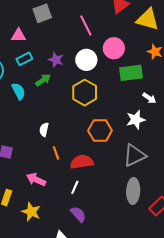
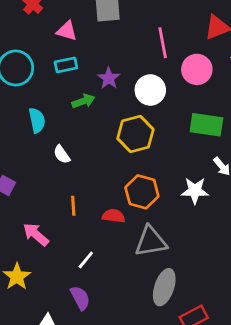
pink circle: (114, 48) -> (197, 69), moved
cyan semicircle: (19, 91) -> (37, 120), moved
white semicircle: (44, 130) -> (62, 154), moved, turned -64
gray triangle: (134, 155) -> (151, 241), moved
red semicircle: (82, 162) -> (114, 216), moved, size x0.7

